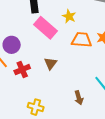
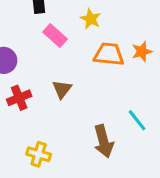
pink rectangle: (45, 28) -> (55, 36), size x0.7
brown arrow: (79, 98) -> (104, 141), size x1.5

